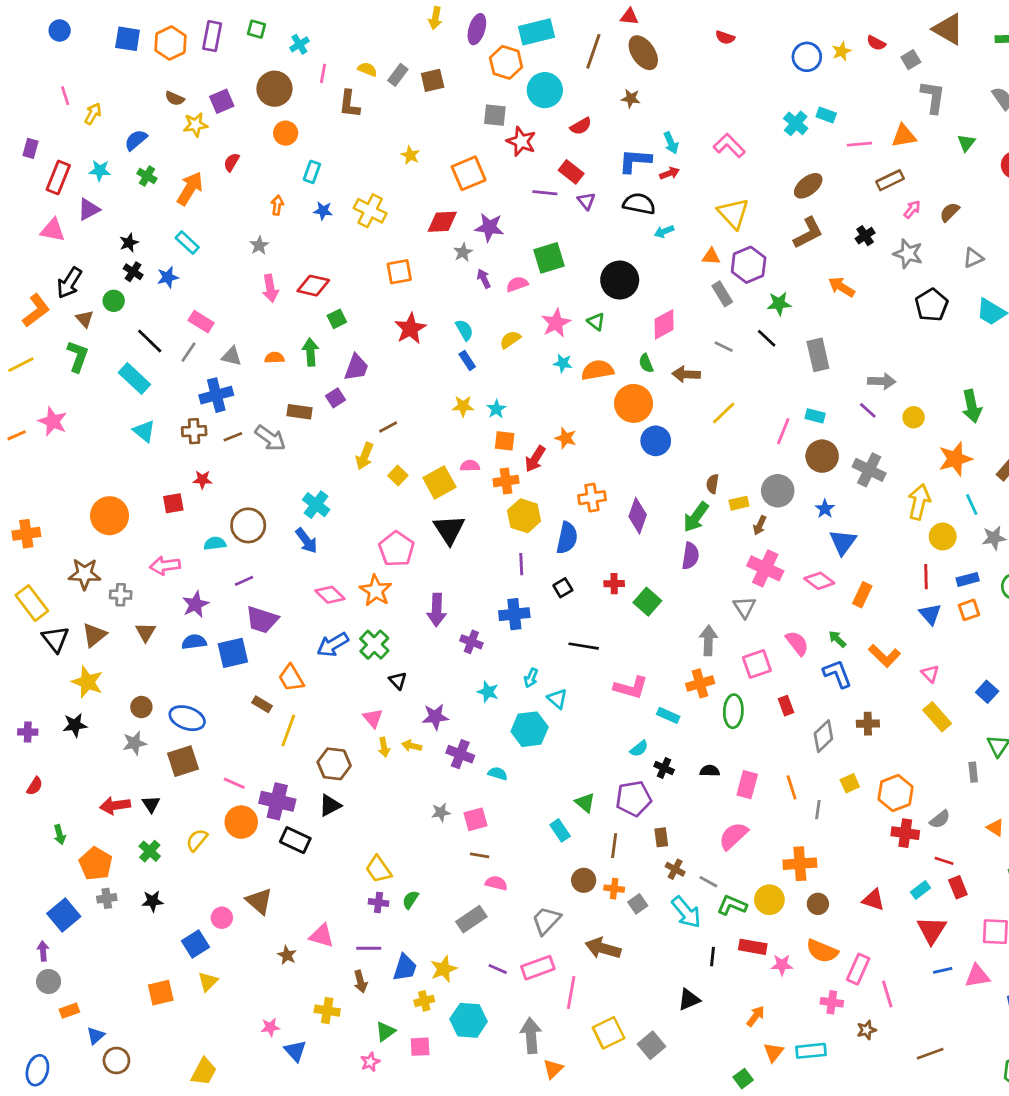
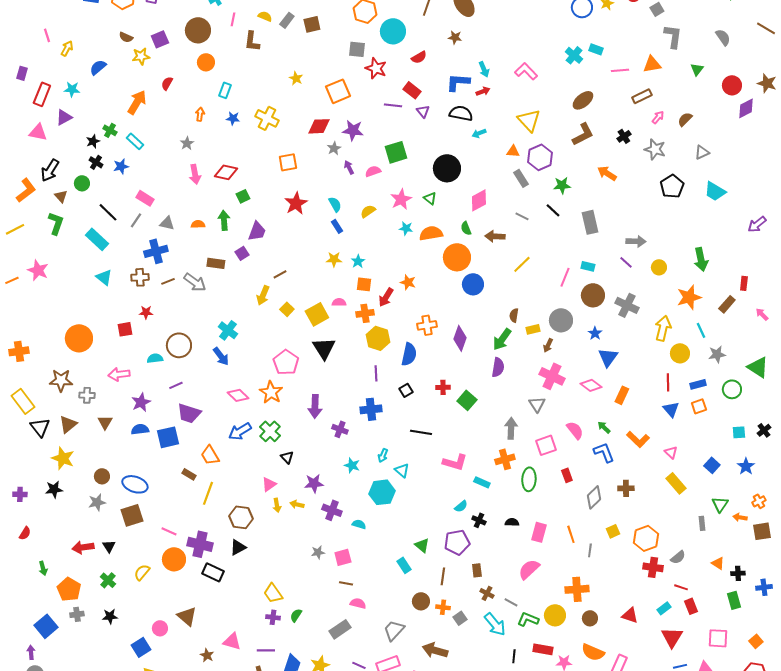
green cross: (147, 176) -> (110, 130), moved
pink triangle: (373, 718) -> (269, 484), turned 35

